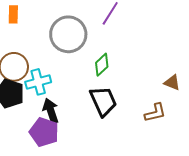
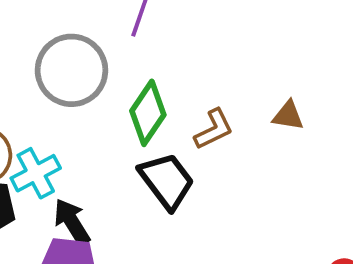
green diamond: (102, 65) -> (148, 113), size x1.4
brown L-shape: (155, 113) -> (214, 129), moved

